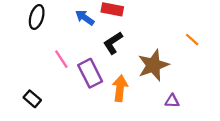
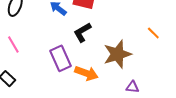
pink line: (61, 59) -> (13, 45), moved
orange arrow: (120, 88) -> (86, 73), turned 100

